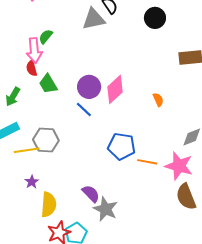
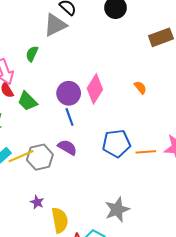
green semicircle: (46, 37) -> (32, 54), moved
blue line: (84, 110) -> (70, 117), turned 42
yellow line: (27, 150) -> (21, 156), moved
purple semicircle: (91, 194) -> (67, 147), moved
gray star: (105, 209) -> (117, 210), turned -30

